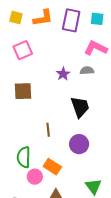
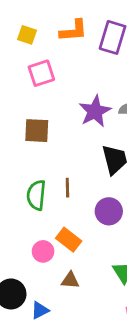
yellow square: (16, 17) -> (27, 35), moved
purple star: (63, 74) -> (95, 111), size x1.6
green semicircle: (24, 157) -> (36, 195), moved

